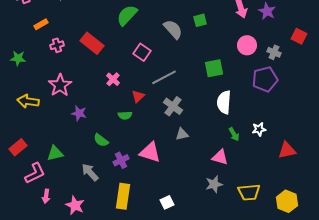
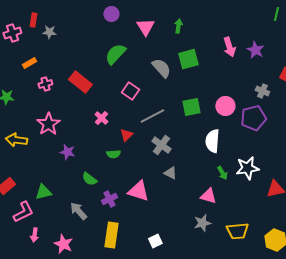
green square: (200, 20) -> (188, 59), size x1.5
pink circle: (247, 45) -> (225, 106), moved
green square: (214, 68) -> (191, 107), moved
white star: (259, 129) -> (247, 168), size x1.6
gray triangle: (182, 134) -> (170, 173), turned 40

